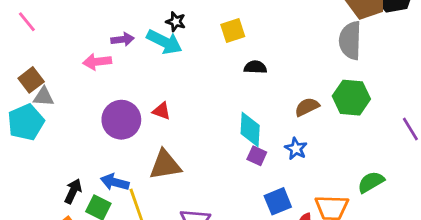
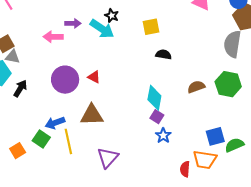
blue star: (296, 149) -> (163, 135), moved
blue arrow: (115, 182) -> (55, 123), turned -42
black arrow: (73, 191) -> (20, 88), moved
blue square: (278, 201) -> (215, 136), moved

